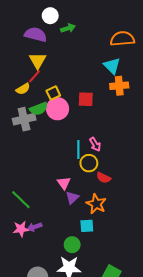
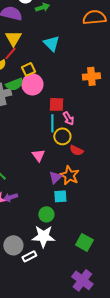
cyan triangle: (112, 66) -> (51, 43), moved
orange cross: (119, 86) -> (91, 76), moved
red square: (86, 99) -> (56, 104), moved
purple triangle: (72, 198) -> (55, 177), moved

